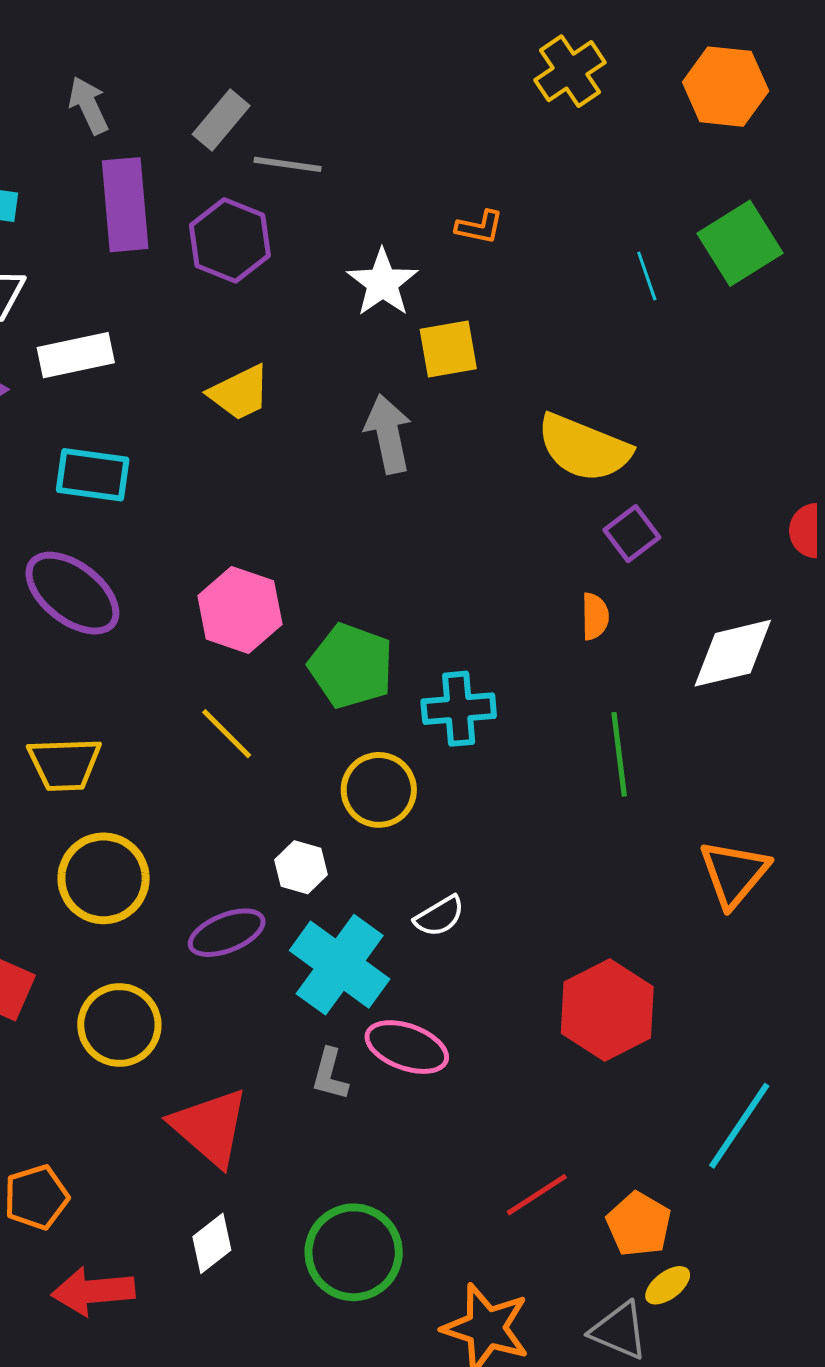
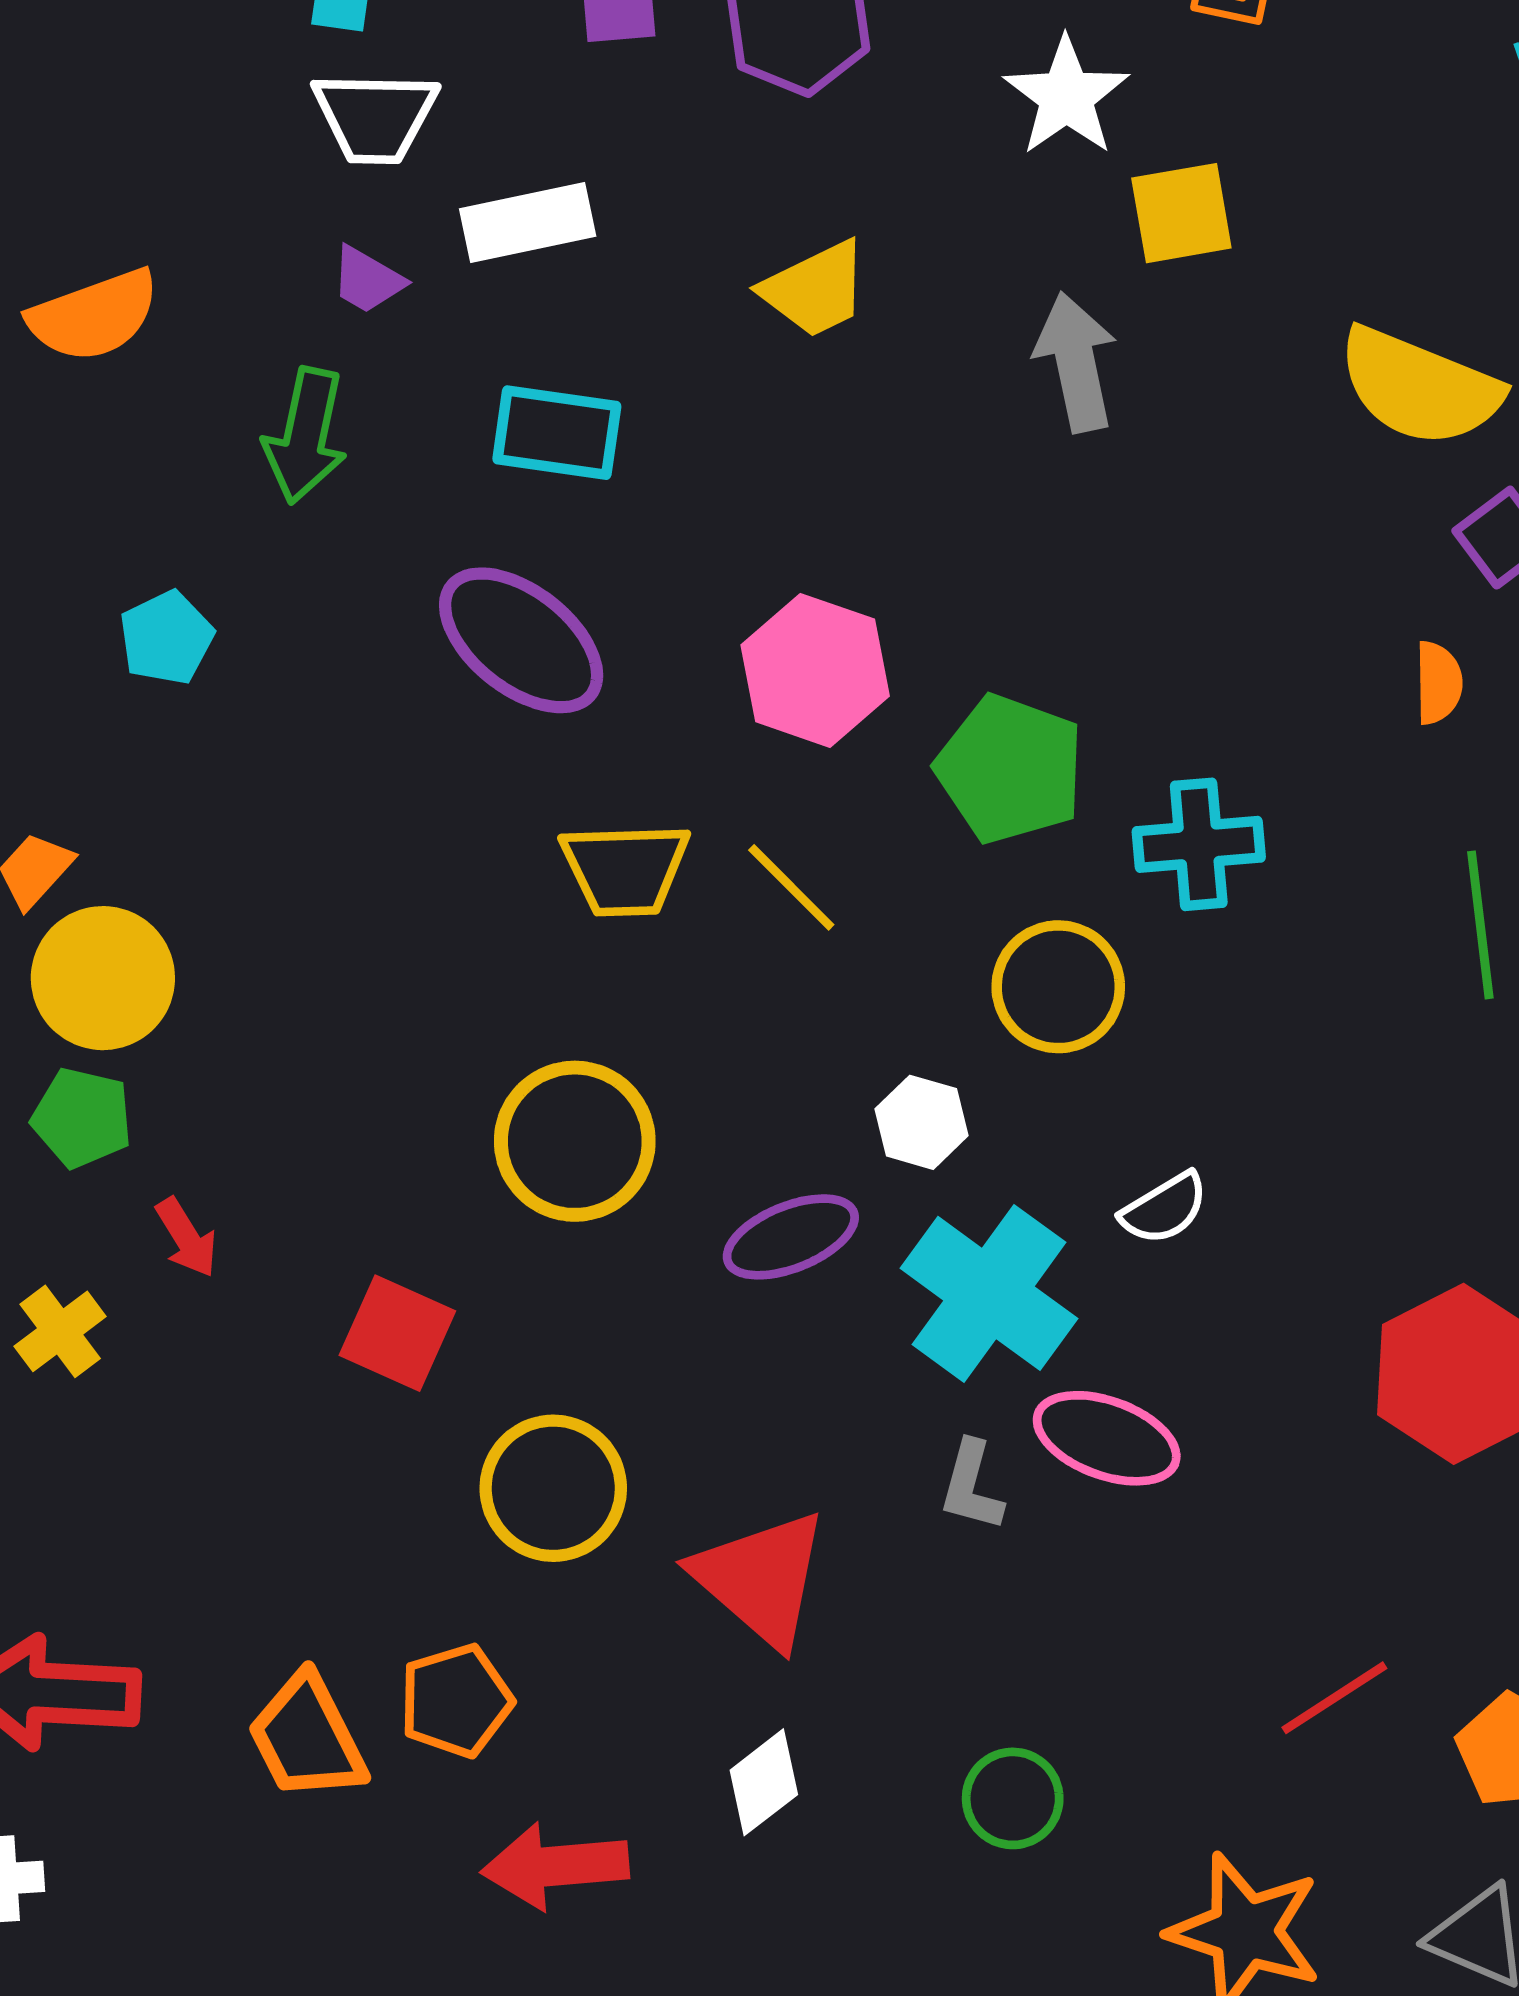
yellow trapezoid: (64, 764) -> (625, 869), moved
yellow circle: (119, 1025) -> (553, 1488), moved
green circle: (354, 1252) -> (1013, 1798), size x0.6

